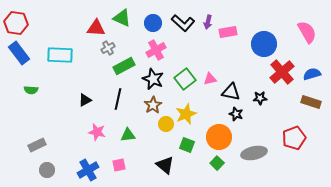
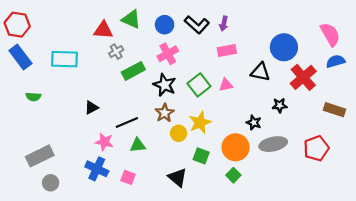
pink rectangle: (228, 32) -> (227, 50), moved
blue semicircle: (312, 74) -> (336, 61), moved
black triangle: (231, 92) -> (260, 72), moved
black line: (118, 99) -> (127, 123), moved, turned 55
gray rectangle: (37, 145) -> (40, 156), size x1.4
gray ellipse: (254, 153) -> (273, 144), moved
pink square: (119, 165) -> (128, 177), turned 32
blue cross: (88, 170) -> (97, 169), moved, turned -35

